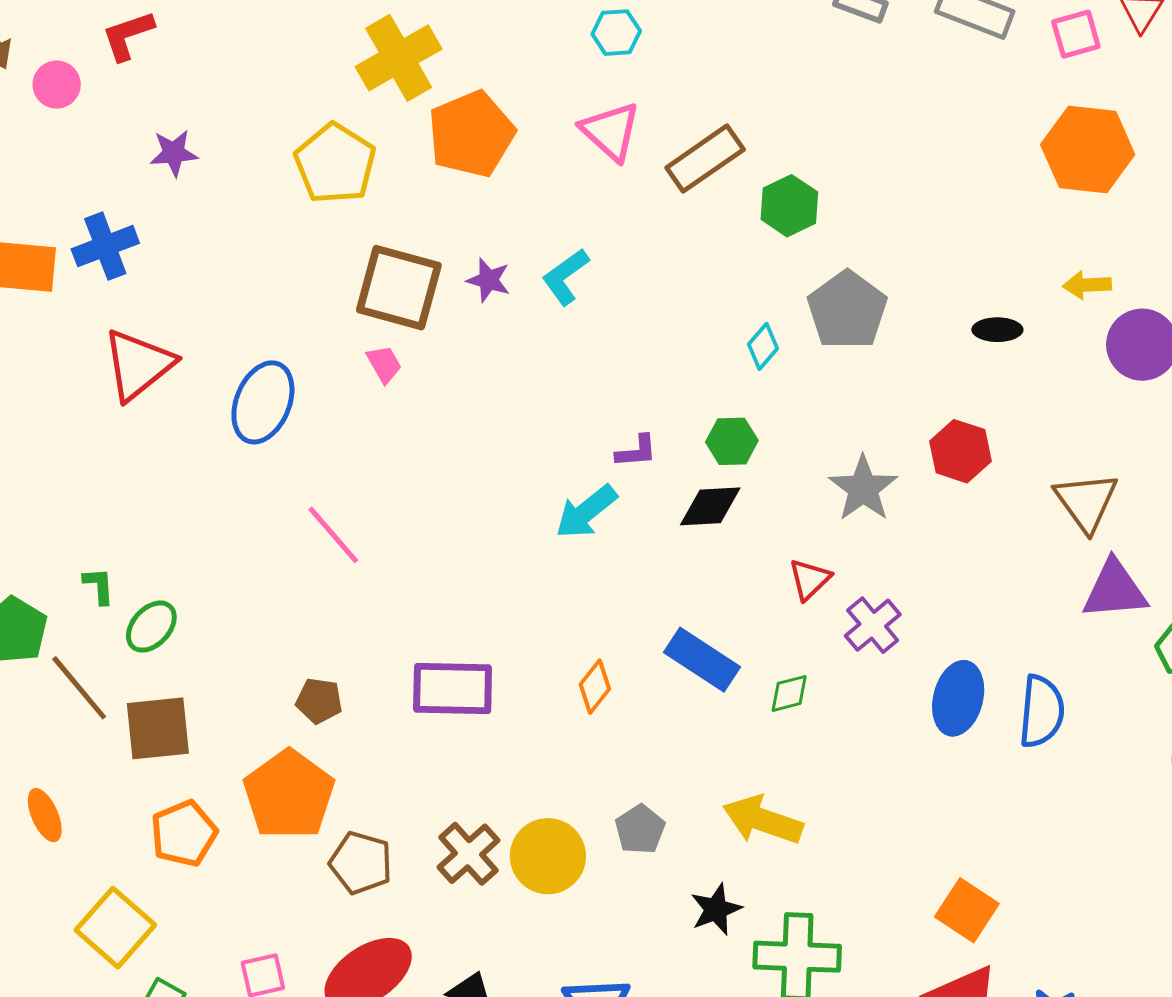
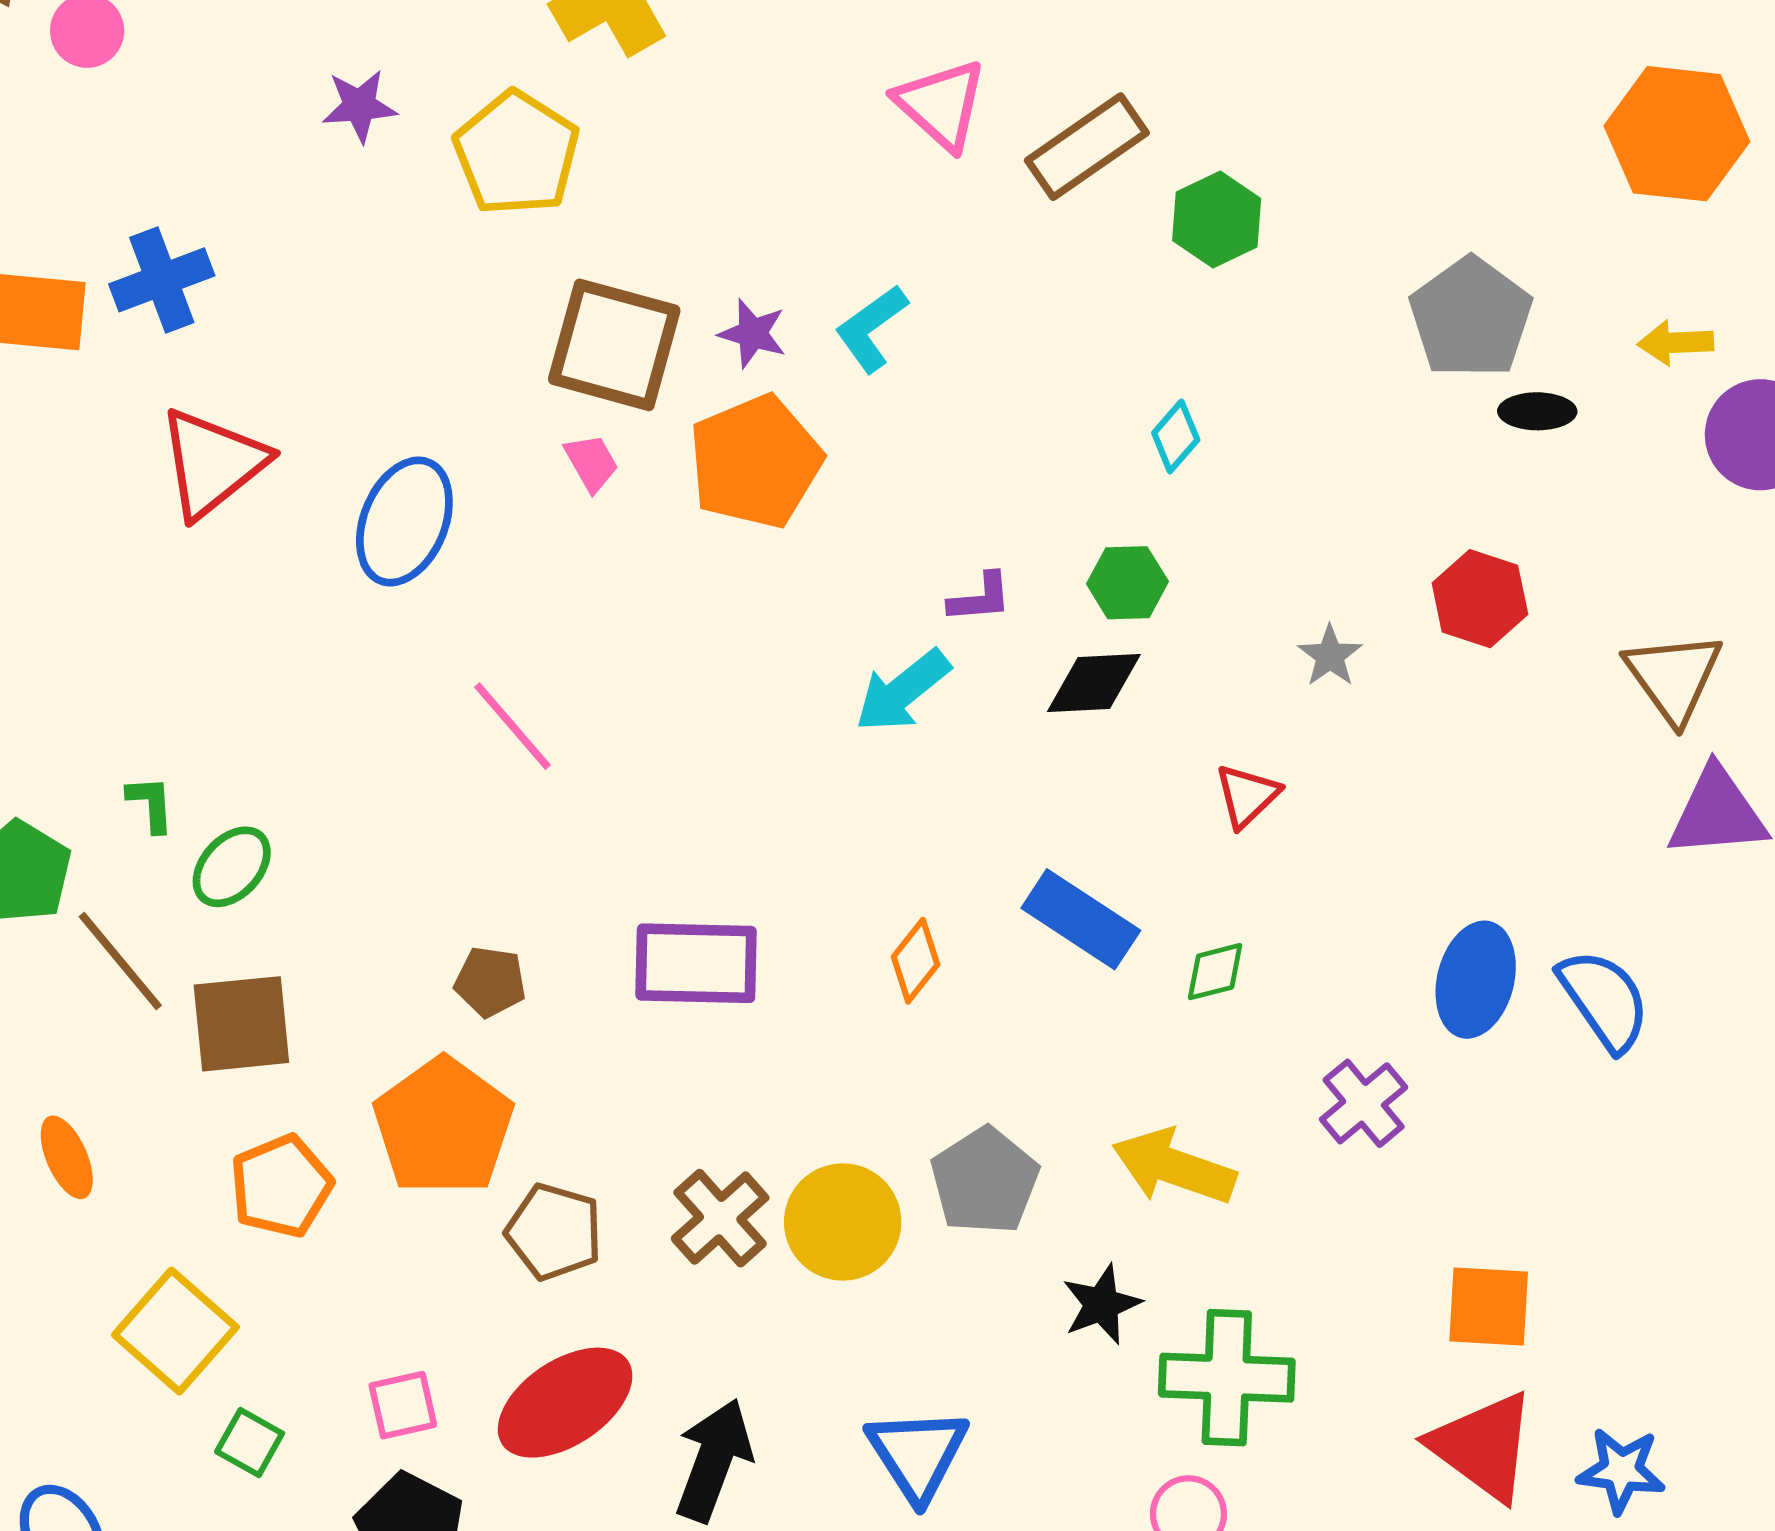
orange pentagon: (471, 134) -> (755, 462), moved
purple star: (174, 153) -> (359, 106), moved
gray pentagon: (847, 310) -> (1471, 318), moved
gray star: (863, 488) -> (1330, 656), size x0.6
purple cross: (873, 625) -> (1364, 1103), moved
blue semicircle: (1042, 711) -> (1604, 1000), turned -40
gray pentagon: (640, 829) -> (985, 1181), size x1.4
orange square: (967, 910) -> (1489, 1307), turned -30

